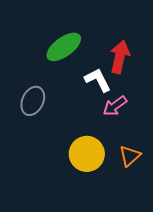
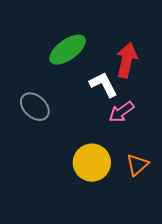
gray ellipse: (33, 101) -> (35, 107), turned -72

